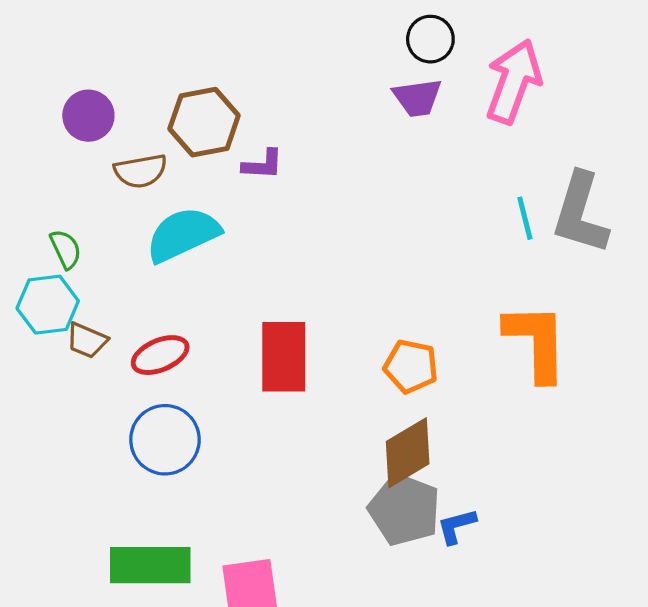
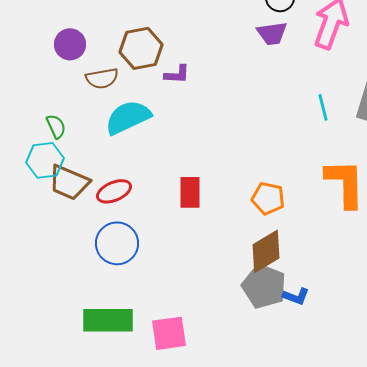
cyan line: (525, 218) -> (323, 107), moved
brown trapezoid: (87, 340) -> (69, 182), size x1.6
red rectangle: (284, 357) -> (190, 192), size x0.7
blue L-shape: (456, 526) -> (296, 296), turned -144

